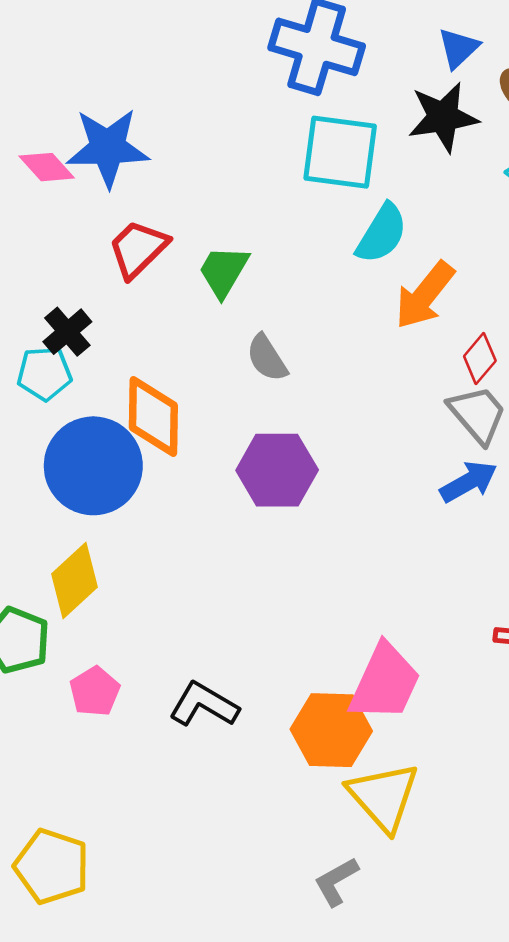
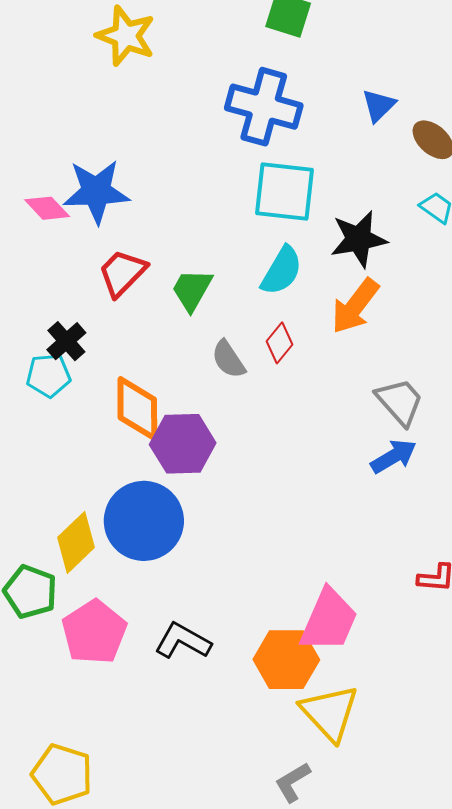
black star: (443, 117) -> (359, 239), moved
cyan semicircle: (382, 234) -> (282, 271), moved
red diamond: (480, 359) -> (280, 343), moved
blue circle: (93, 466) -> (144, 521), moved
purple hexagon: (277, 470) -> (183, 444), moved
pink pentagon: (95, 692) -> (94, 632), size x1.6

